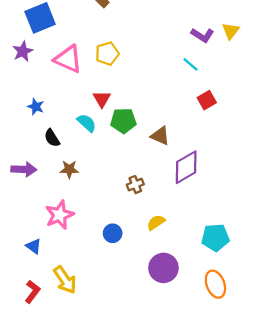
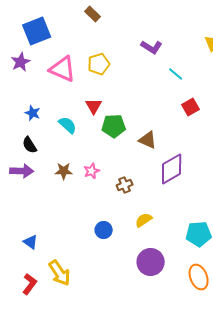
purple L-shape: (202, 35) -> (152, 47), moved
cyan semicircle: (87, 123) -> (68, 125), moved
black semicircle: (52, 138) -> (30, 145), moved
pink star: (60, 215) -> (92, 171), moved, size x0.6

